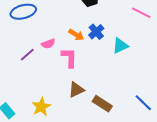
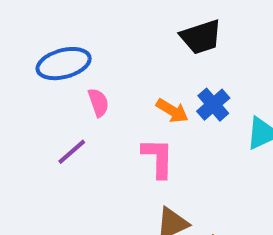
pink semicircle: (48, 44) -> (98, 103), moved, turned -88

